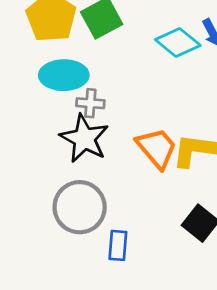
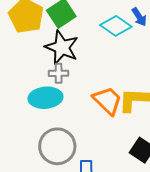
cyan ellipse: (64, 75) -> (45, 98), moved
black star: (84, 139) -> (62, 47), moved

